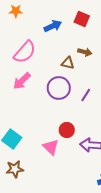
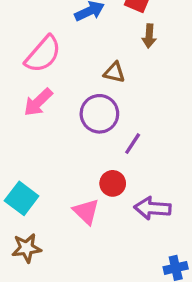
brown arrow: (85, 52) -> (149, 36), moved, turned 80
purple line: (86, 95) -> (133, 144), moved

